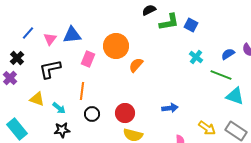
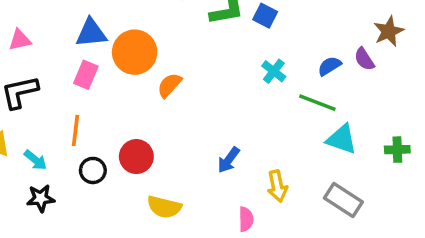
blue triangle: (72, 35) -> (91, 33), moved
pink triangle: (50, 39) -> (20, 40), turned 40
blue arrow: (170, 108) -> (229, 160), turned 133
red circle: (125, 113) -> (136, 157), moved
yellow arrow: (207, 128) -> (277, 186), moved, turned 42

